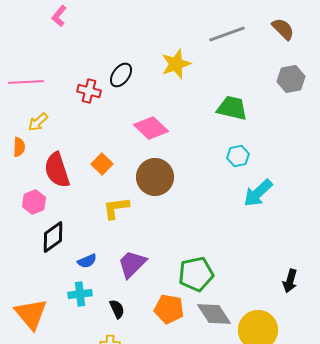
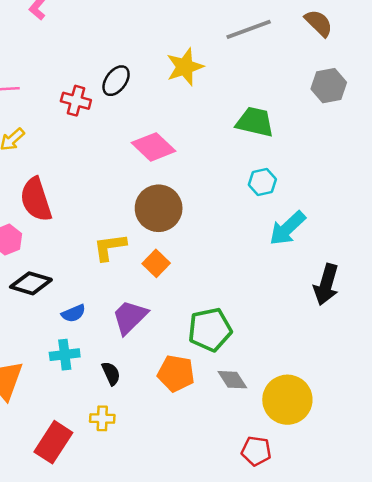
orange square: (102, 164) -> (156, 263), moved
black diamond: (53, 237) -> (31, 283), turned 52
black arrow: (290, 281) -> (326, 285), moved, size x1.4
gray diamond: (214, 314) -> (232, 380), size x0.7

